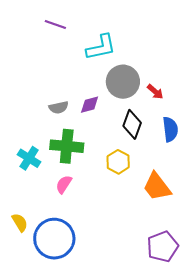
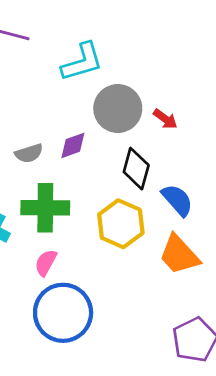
blue semicircle: (170, 129) -> (177, 200), moved, turned -30
yellow hexagon: (118, 162) -> (121, 224), size x1.4
blue circle: (54, 239) -> (63, 313), moved

